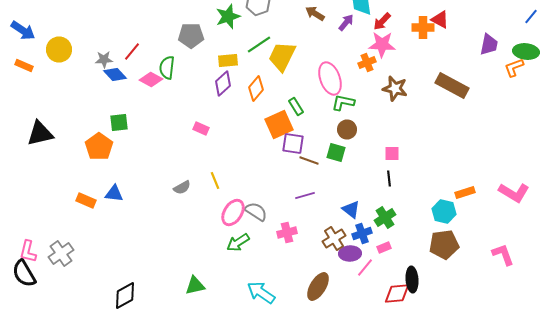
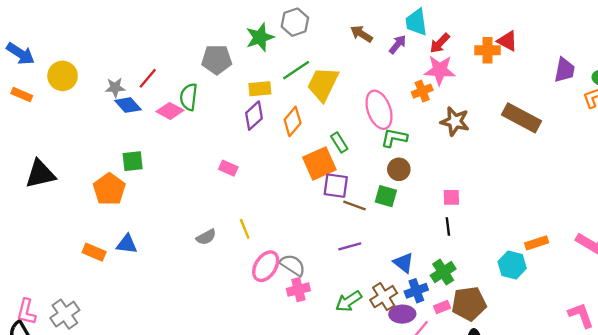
pink cross: (287, 232) -> (298, 290), moved
green arrow: (238, 242) -> (349, 301), moved
brown pentagon: (444, 244) -> (469, 304), moved

